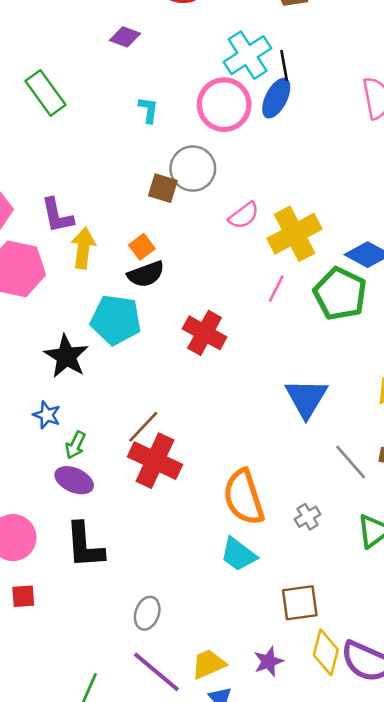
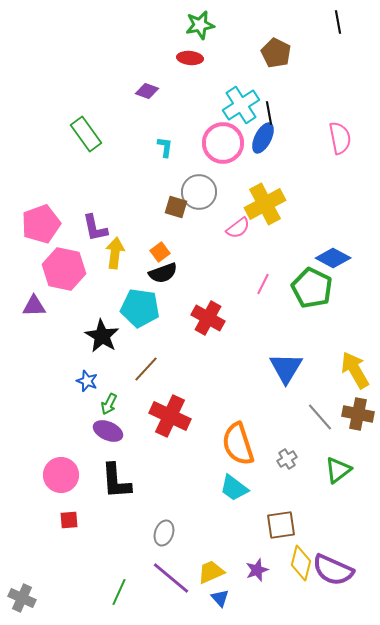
yellow cross: (295, 234) -> (265, 204), moved
brown line: (143, 427) -> (146, 369), moved

